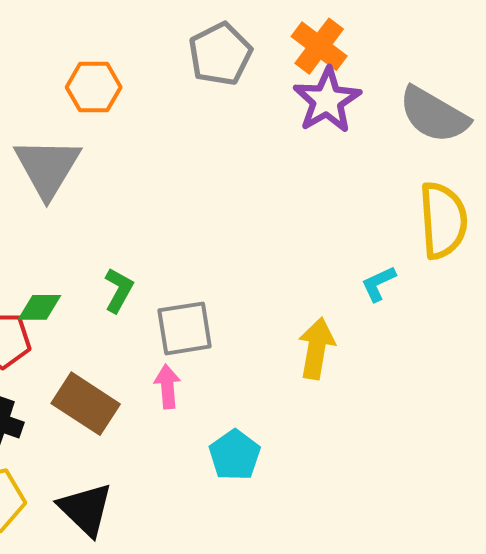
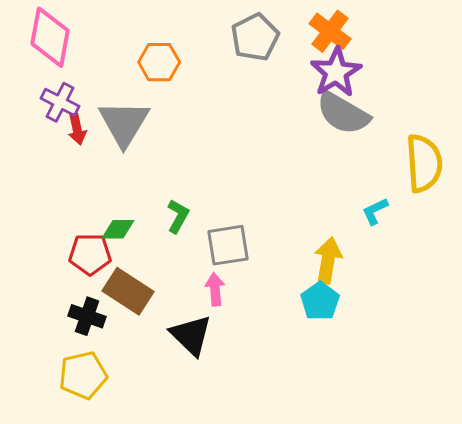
gray semicircle: (434, 115) -> (343, 113), moved
brown rectangle: (86, 404) -> (128, 291), moved
cyan pentagon: (235, 455) -> (320, 301), moved
black triangle: (86, 509) -> (191, 335), moved

